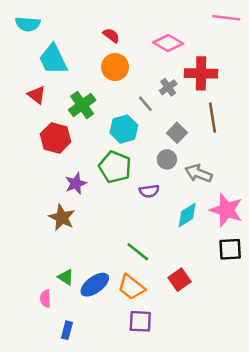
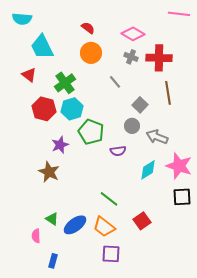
gray cross: (168, 87) -> (131, 57), moved, turned -32
cyan hexagon: (124, 129) -> (72, 109), moved

